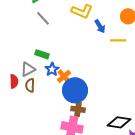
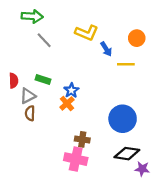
blue star: (52, 69) -> (71, 90), moved
red semicircle: (14, 81) -> (14, 81), moved
blue circle: (75, 90) -> (123, 119), moved

